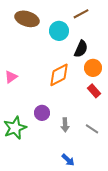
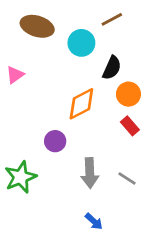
pink triangle: (11, 77) -> (15, 75), moved
purple circle: (42, 113) -> (55, 141), moved
gray arrow: (65, 125) -> (90, 173), size x1.5

